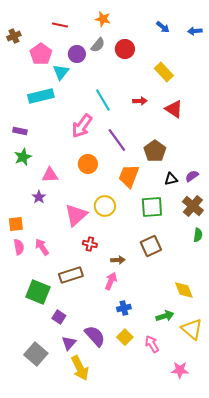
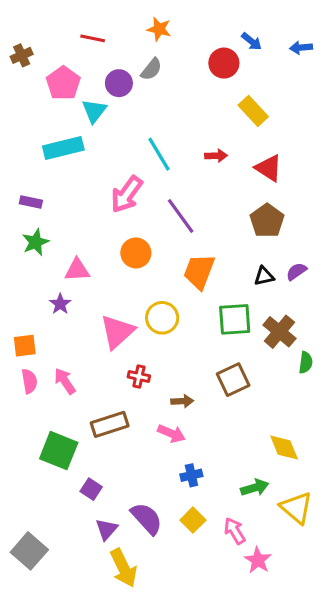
red circle: (125, 49) -> (224, 63), moved
brown pentagon: (155, 151) -> (267, 221), moved
brown cross: (193, 206) -> (279, 332), moved
pink arrow: (111, 281) -> (171, 434), turned 90
gray square: (36, 354) -> (29, 551), moved
pink star: (180, 370) -> (258, 560), moved, turned 30

